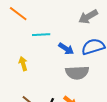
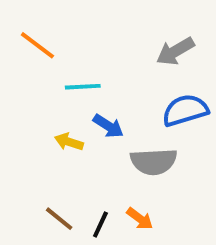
blue arrow: (66, 49) -> (108, 126), moved
yellow arrow: (23, 64) -> (69, 142), moved, turned -56

